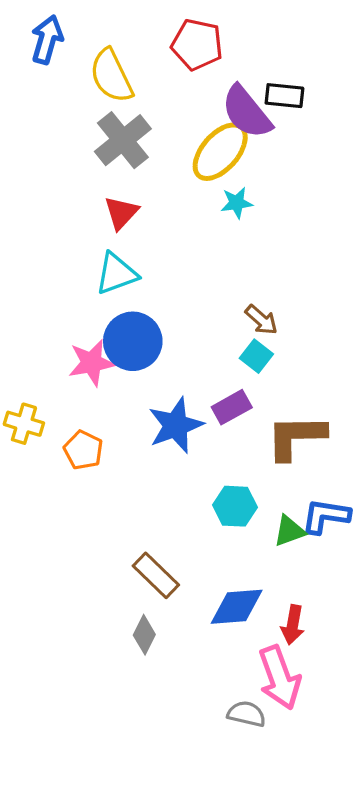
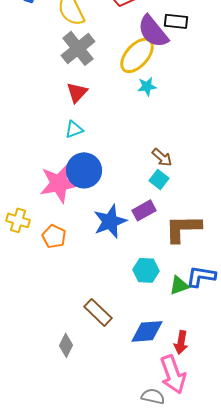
cyan triangle: (116, 274) -> (74, 129), size x0.7
pink star: (92, 363) -> (59, 183), size x1.4
gray diamond: (144, 635) -> (66, 345), moved

